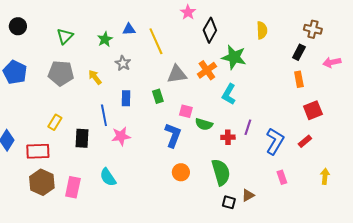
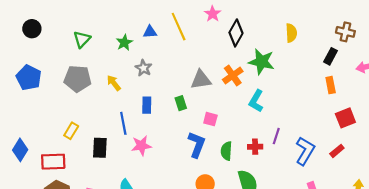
yellow line: (156, 41) -> (179, 27), moved
green semicircle: (204, 124) -> (226, 151), moved, turned 78

